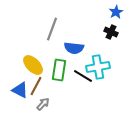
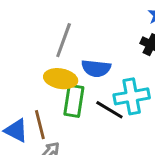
yellow ellipse: (33, 65) -> (61, 79), moved, turned -35
brown line: (36, 86) -> (40, 125), turned -42

